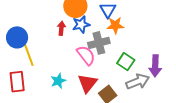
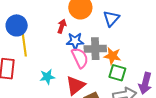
blue star: (81, 25) -> (75, 41), moved
orange star: (115, 25) -> (112, 56), moved
green square: (126, 62) -> (117, 73), turned -30

